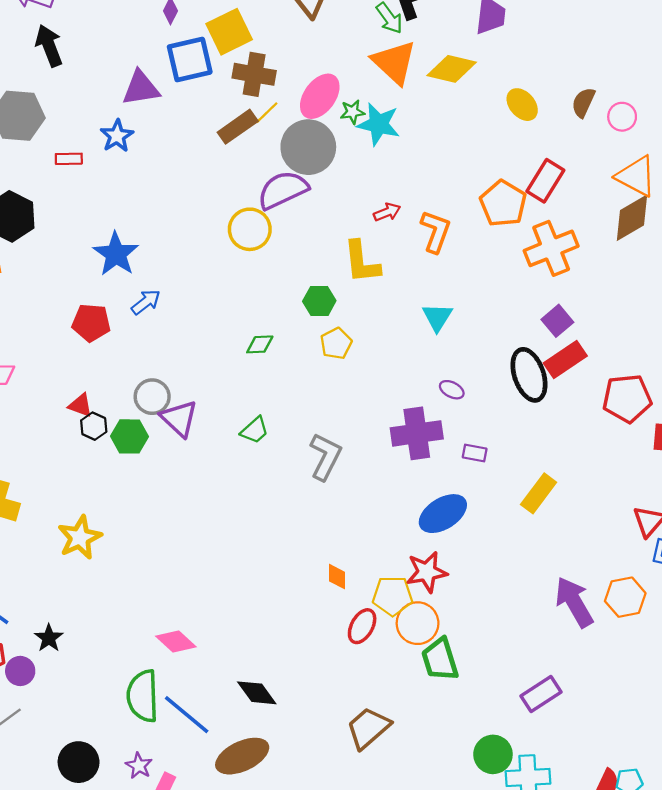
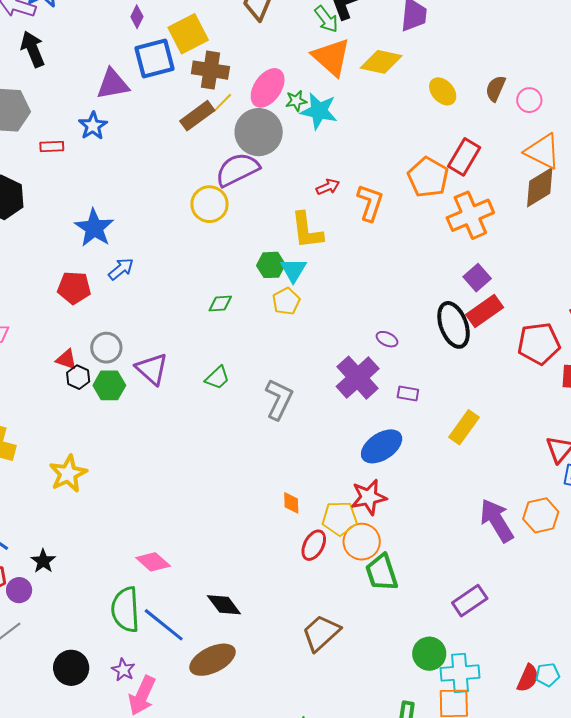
cyan triangle: (437, 317) -> (293, 270), moved
gray circle: (152, 397) -> (106, 348), moved
purple cross: (417, 433) -> (358, 378), turned -33

